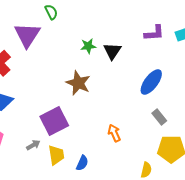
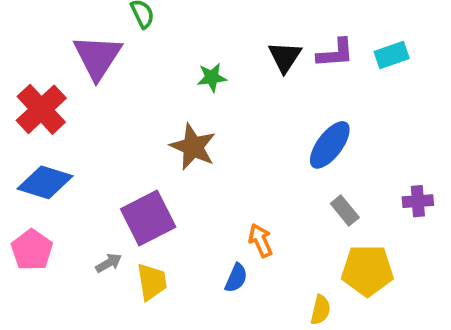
black triangle: (112, 51) -> (285, 57), moved
blue semicircle: (82, 163) -> (236, 278), moved

